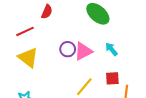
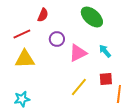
purple circle: (68, 49) -> (57, 39), moved
yellow triangle: (28, 58) -> (25, 59), turned -40

